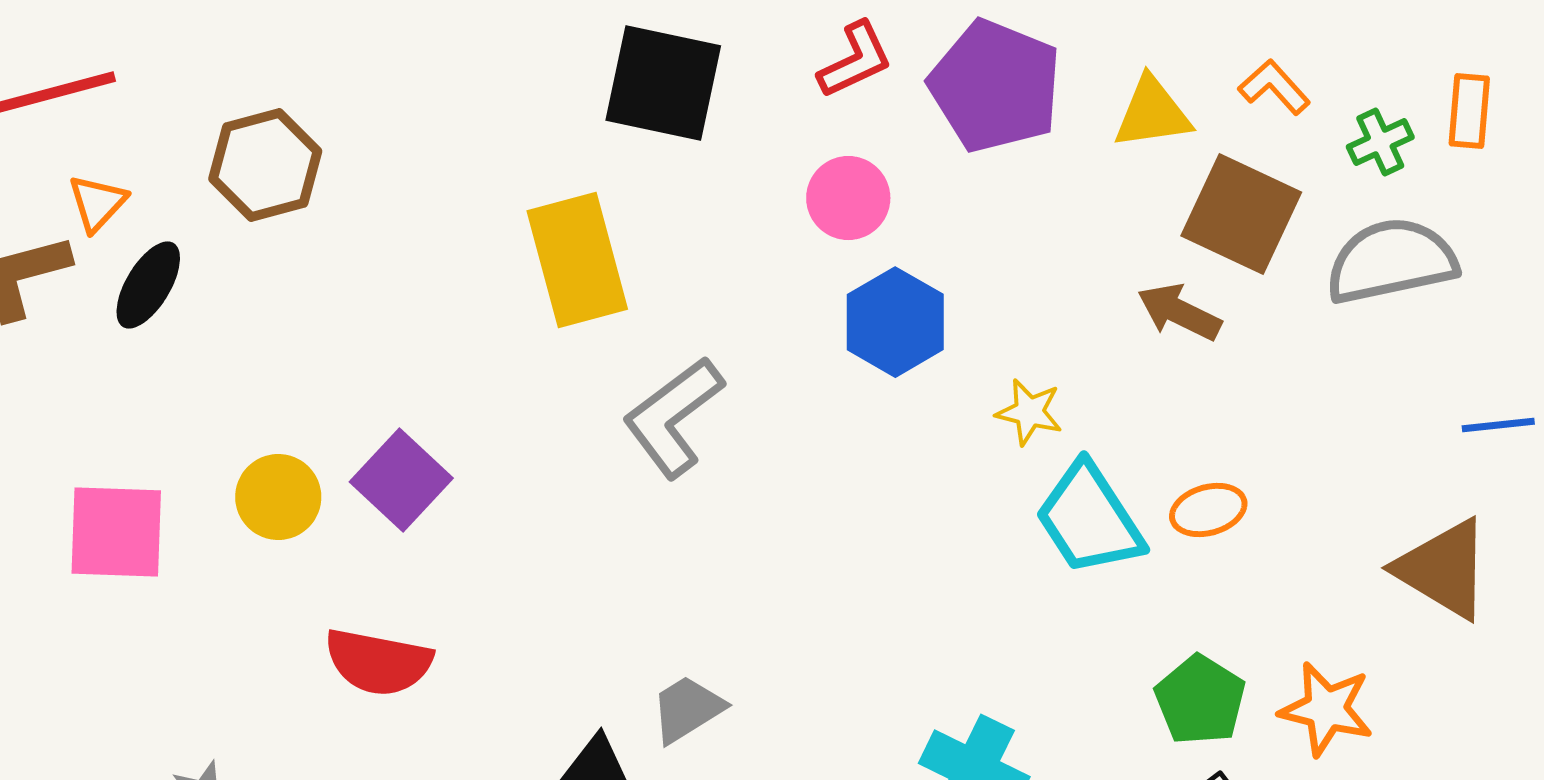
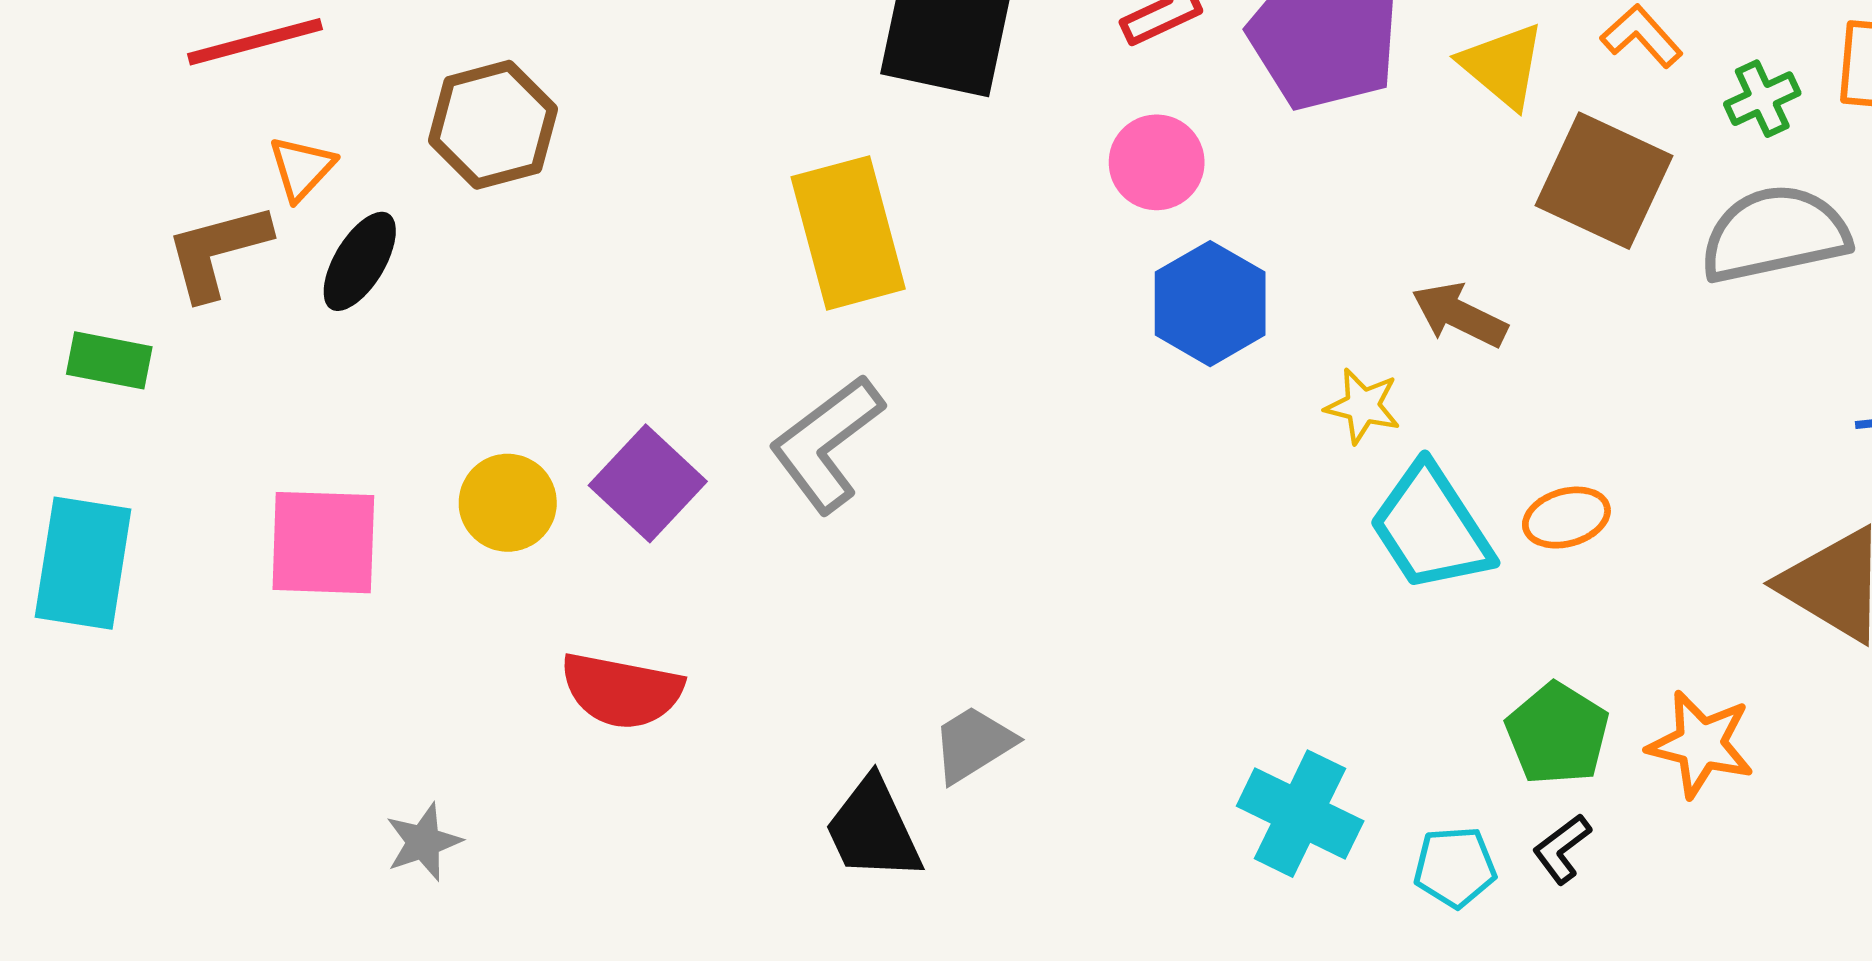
yellow triangle: (1152, 113) -> (1503, 66), turned 48
brown arrow: (1179, 312) -> (1459, 315), moved
gray L-shape: (673, 417) -> (826, 444), moved

